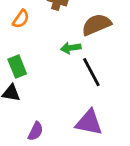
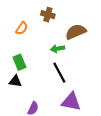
black line: (91, 72) -> (59, 73), moved

